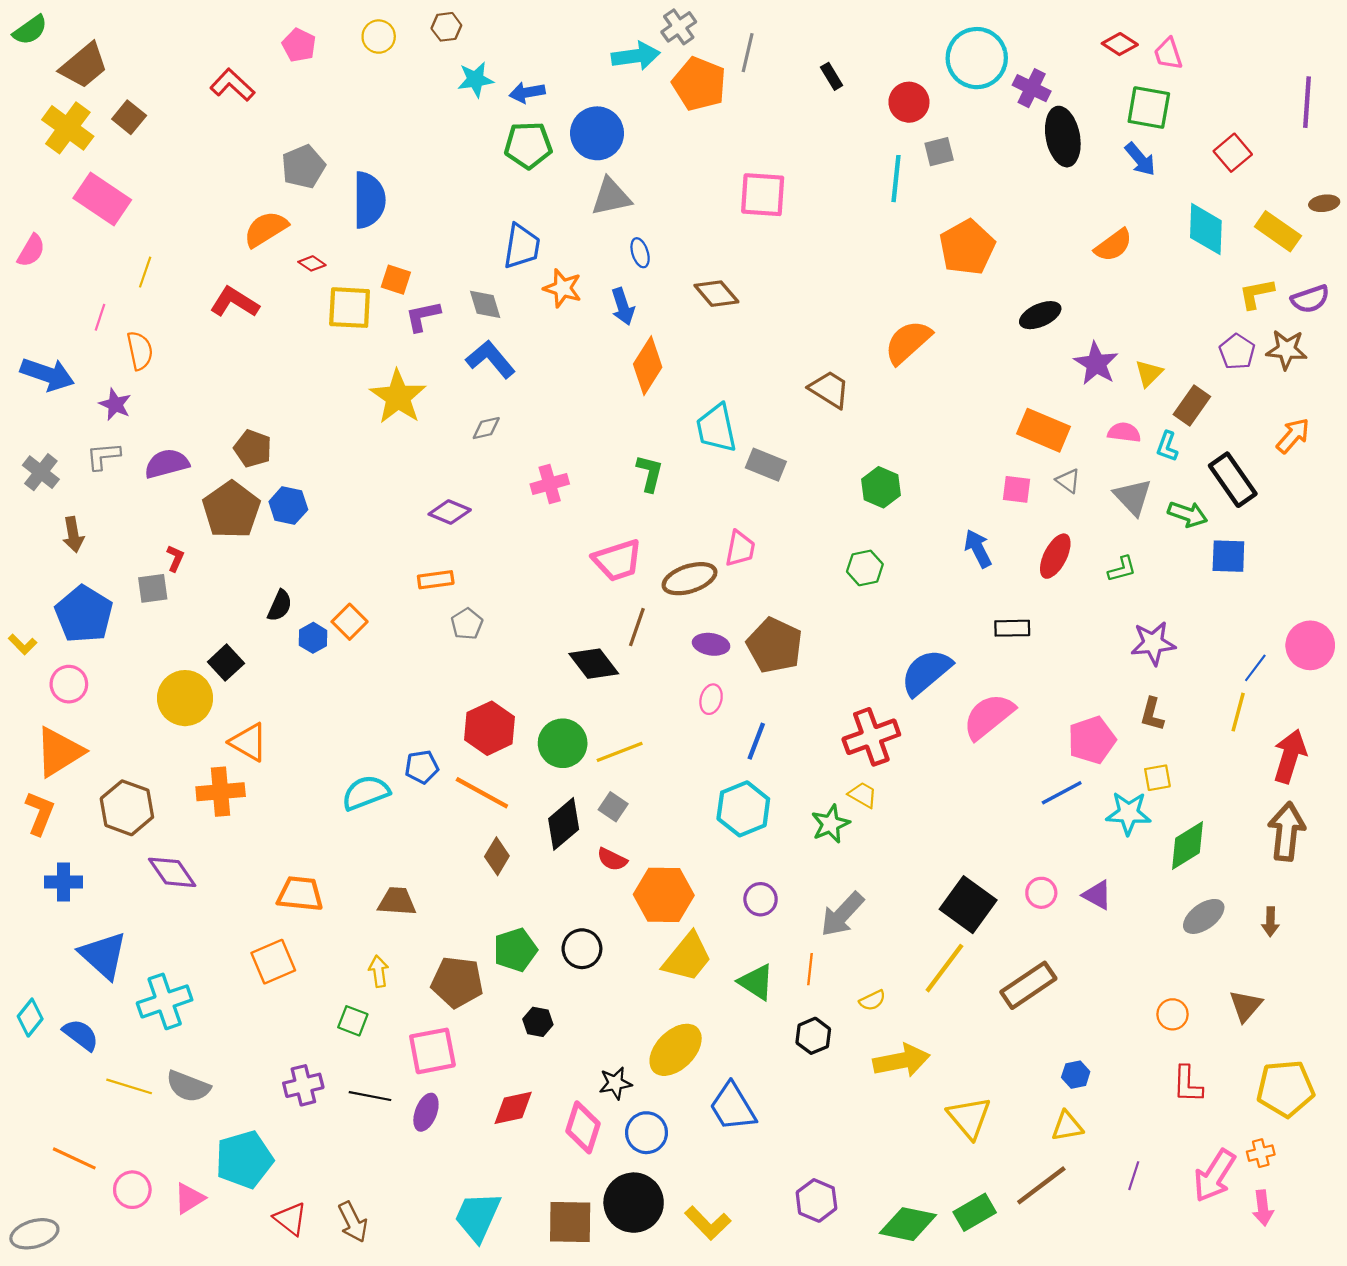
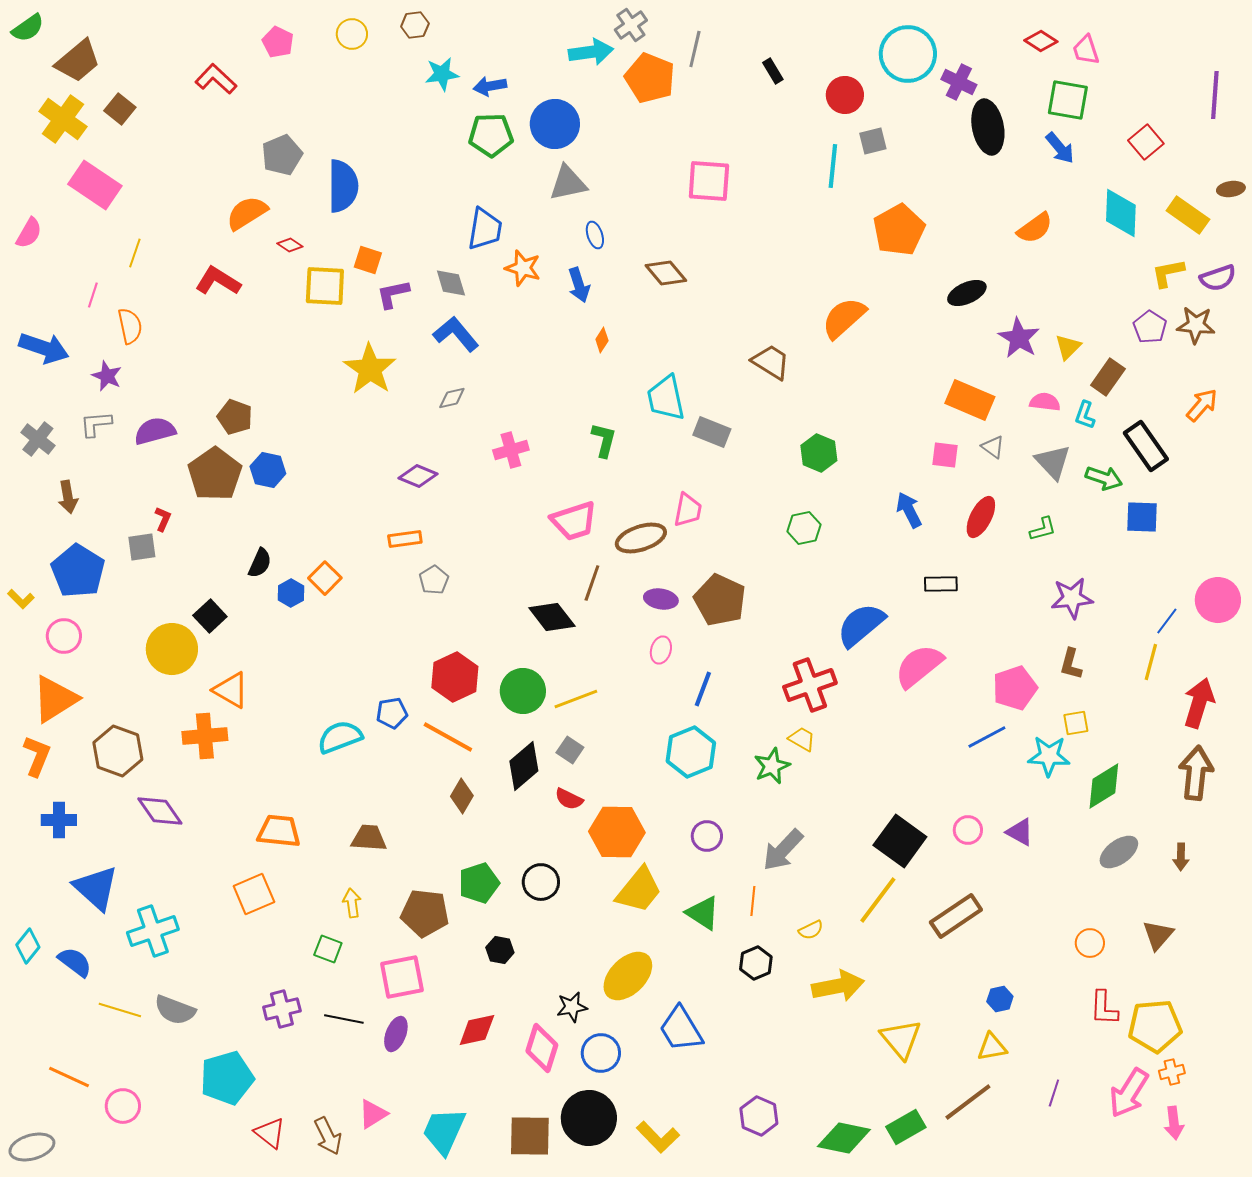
orange diamond: (648, 366) -> (602, 340), size x0.5
yellow pentagon: (1285, 1089) -> (1155, 1026), moved
pink triangle: (189, 1198) -> (373, 1114), moved

